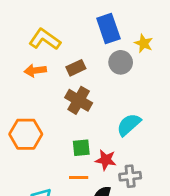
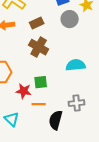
cyan semicircle: (129, 125) -> (76, 65), turned 36
red star: (106, 160) -> (24, 91), moved

